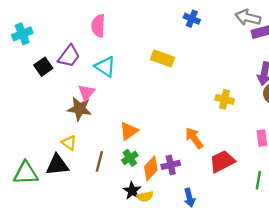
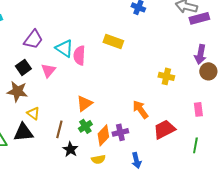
pink semicircle: (98, 26) -> (79, 55), moved
black square: (43, 67) -> (23, 67), moved
brown star: (80, 109) -> (17, 91), moved
black star: (132, 191) -> (70, 149), moved

